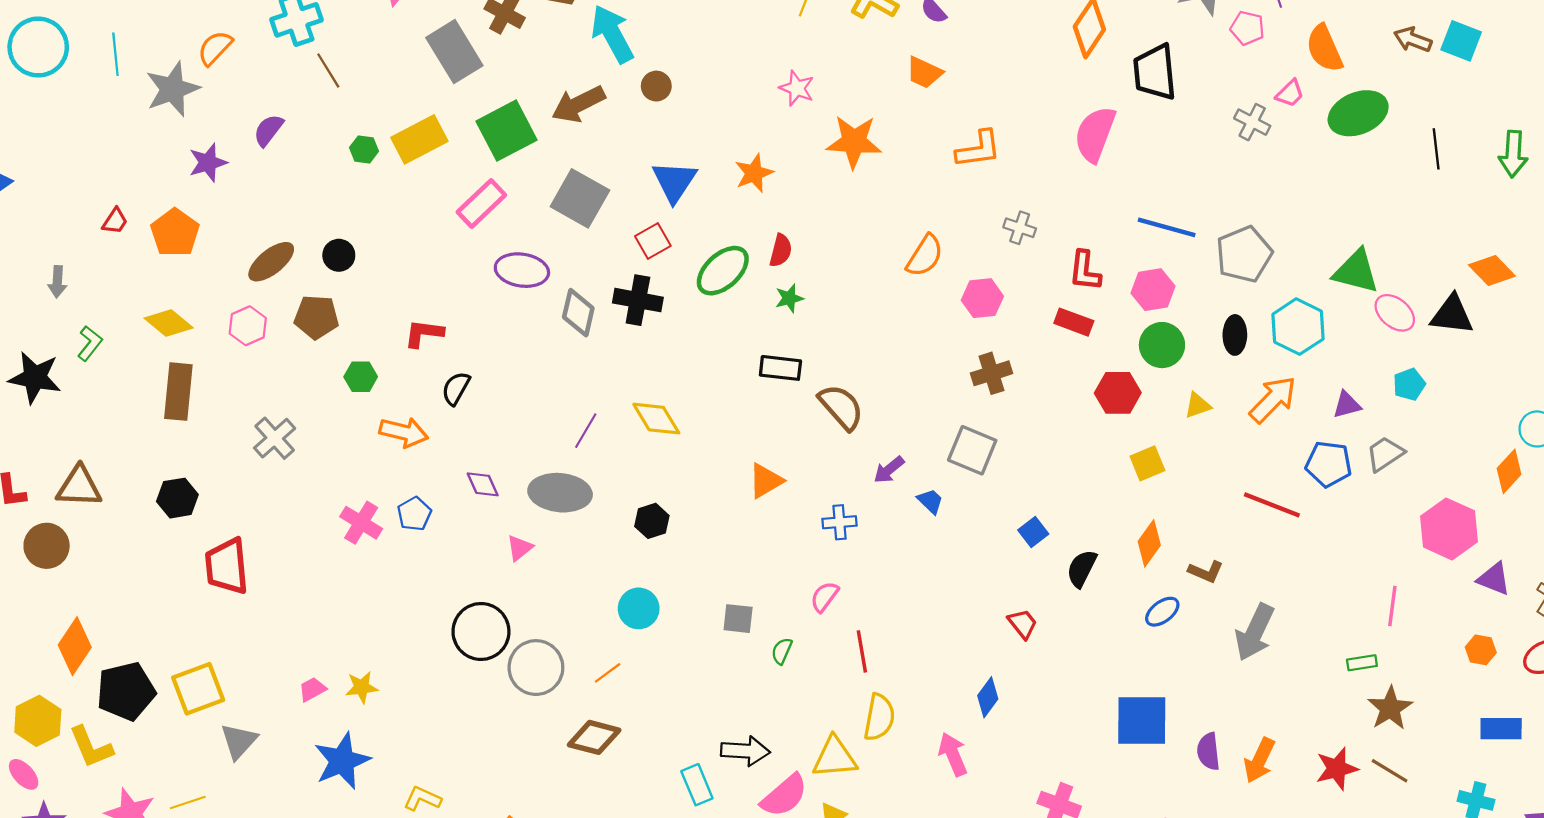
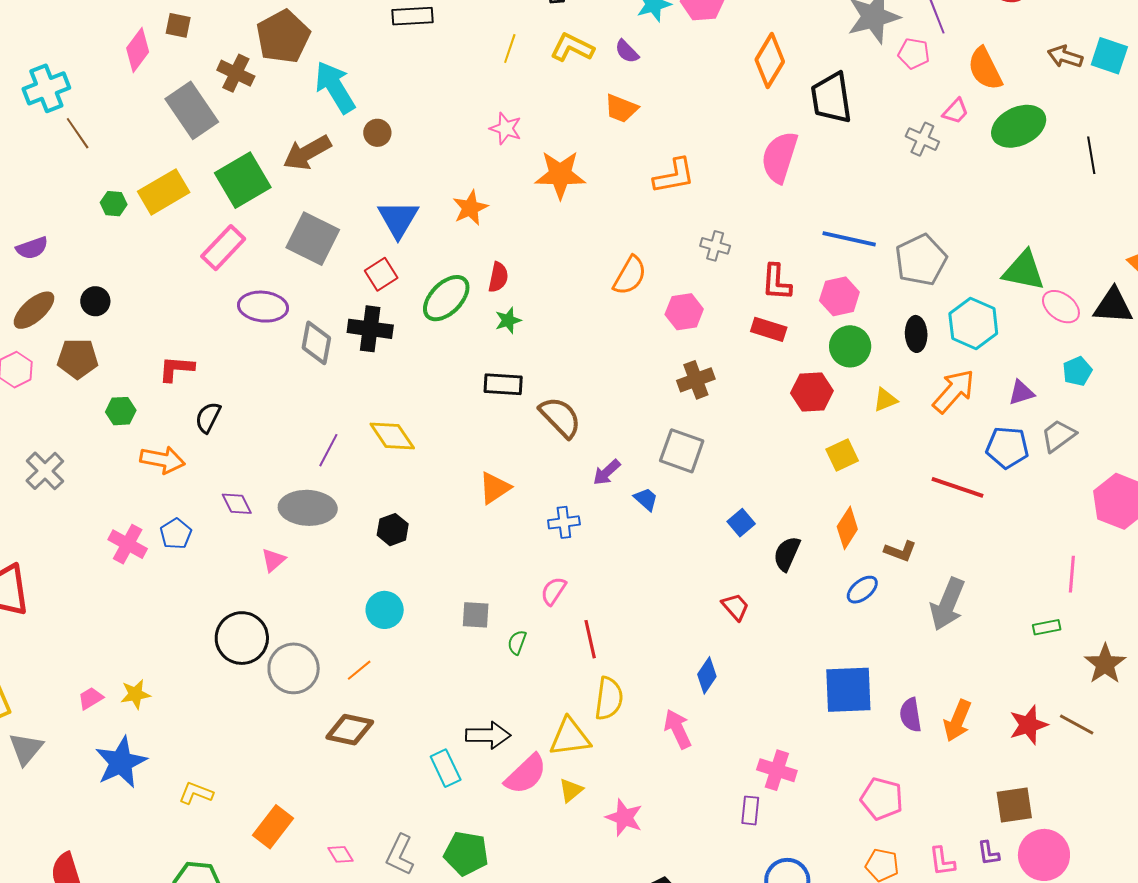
purple semicircle: (268, 130) -> (32, 248), moved, turned -144
brown star: (1390, 708) -> (1105, 664), moved

